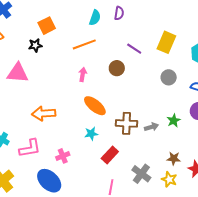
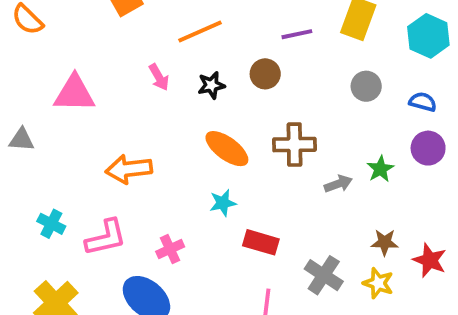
black star: (35, 45) -> (211, 85), moved
purple line: (134, 49) -> (297, 34), turned -42
pink arrow: (83, 74) -> (159, 77), moved, turned 144
brown cross: (127, 123) -> (294, 145), moved
red rectangle: (110, 155) -> (261, 242), turned 66

